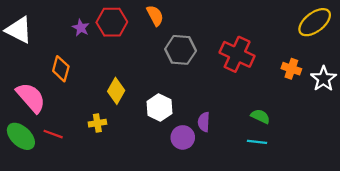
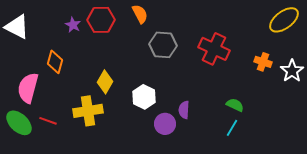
pink semicircle: (31, 98) -> (28, 88), turned -124
yellow cross: (97, 123) -> (88, 111), size x1.8
cyan line: (257, 142) -> (232, 128), turned -66

